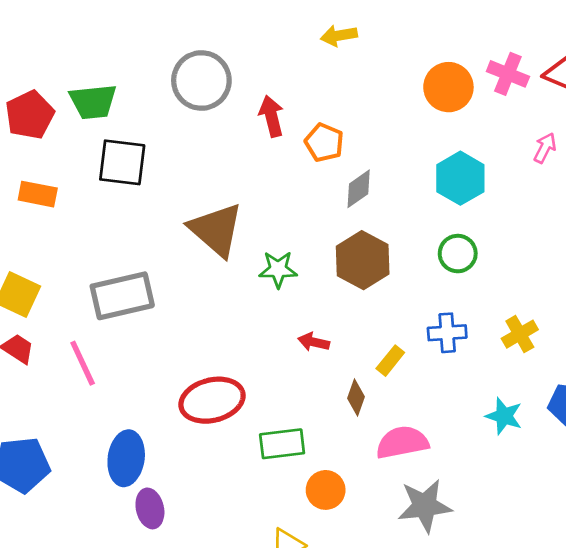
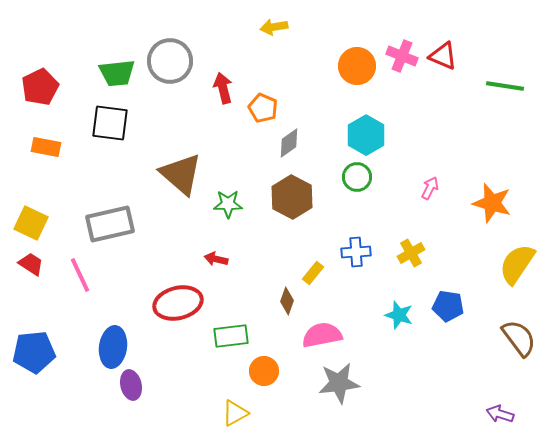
green trapezoid: (93, 102) -> (117, 73), moved
pink arrow: (545, 148) -> (430, 188), moved
green circle: (458, 254) -> (357, 177), moved
red arrow: (314, 342) -> (216, 259), moved

